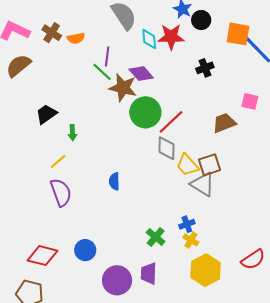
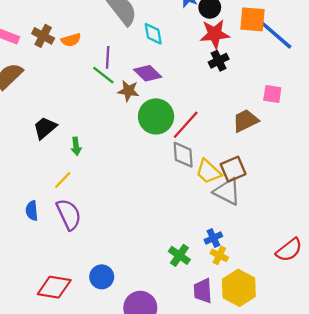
red star: (171, 37) -> (215, 34), moved
brown star: (123, 88) -> (128, 91), size x0.7
blue semicircle: (114, 181) -> (32, 211), moved
red semicircle: (253, 259) -> (289, 250), moved
purple trapezoid: (149, 273) -> (203, 291), moved

